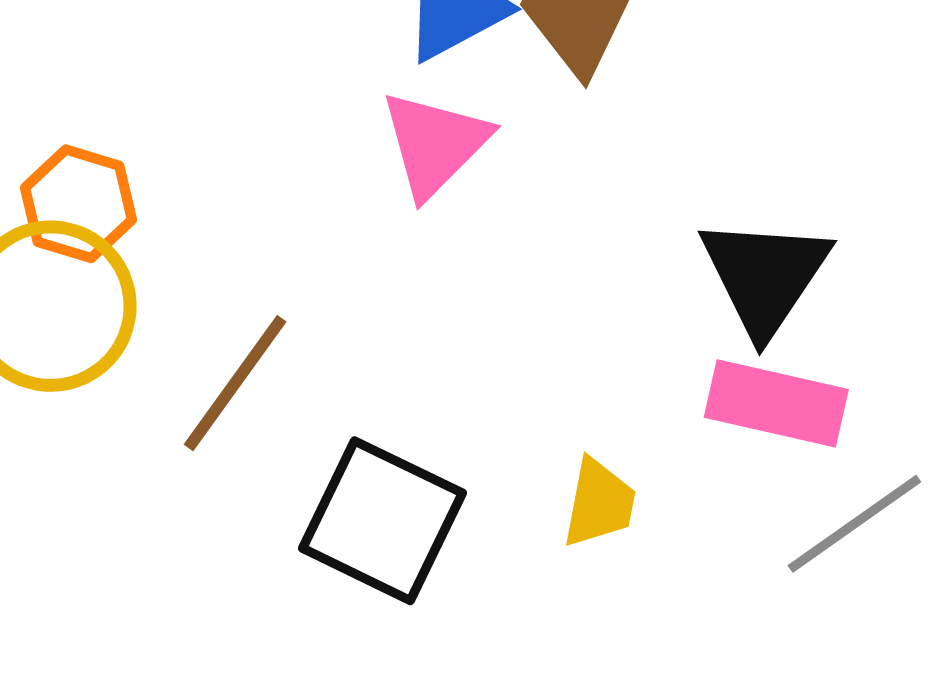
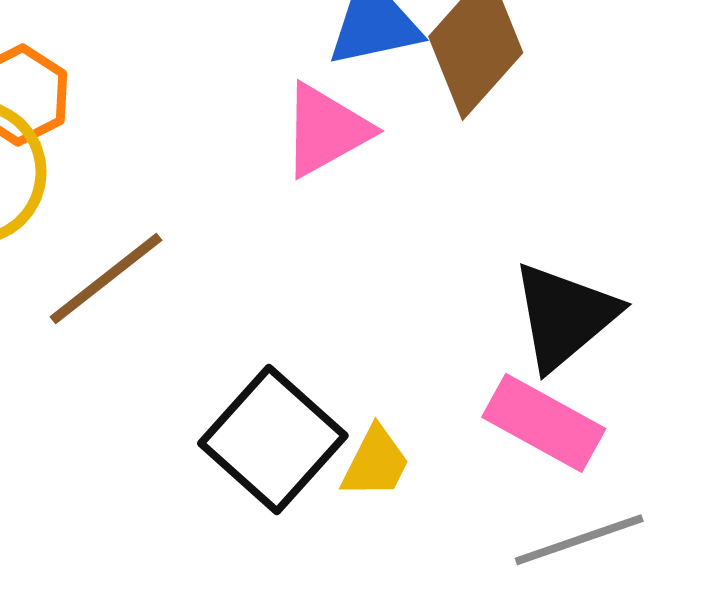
black square: (382, 521) -> (273, 440), moved

